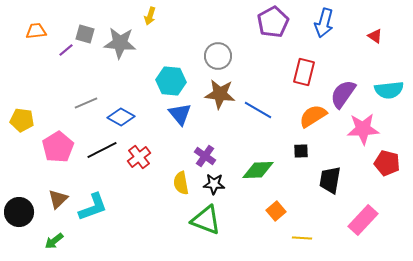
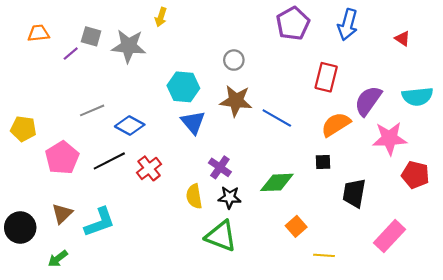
gray circle: (218, 56) -> (234, 60), size x0.7

